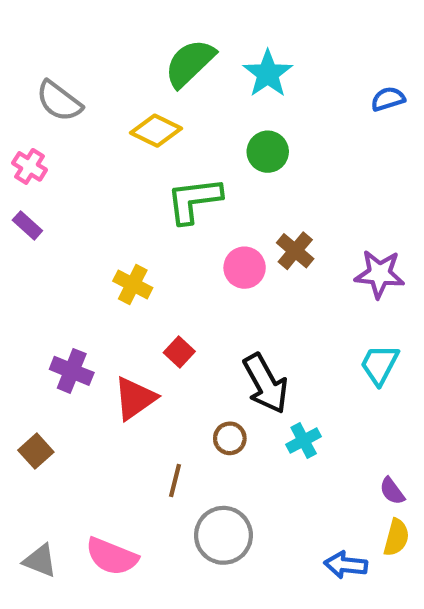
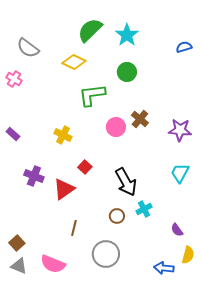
purple rectangle: (27, 225) -> (13, 134), moved
brown circle: (230, 438) -> (117, 216), moved
brown square: (36, 451) -> (17, 243), moved
brown line: (175, 481) -> (74, 228), moved
purple semicircle: (392, 491) -> (177, 230), moved

